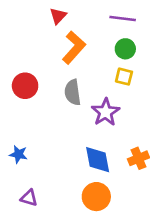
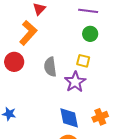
orange L-shape: (74, 47) -> (28, 33), moved
yellow square: (124, 77) -> (83, 61), moved

